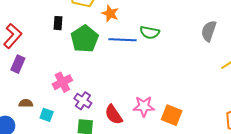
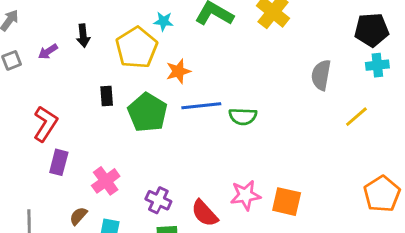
orange star: (110, 13) -> (178, 71), turned -30
green semicircle: (150, 32) -> (243, 116), moved
pink cross: (62, 82) -> (106, 181), moved
brown semicircle: (26, 103) -> (78, 216), turned -40

